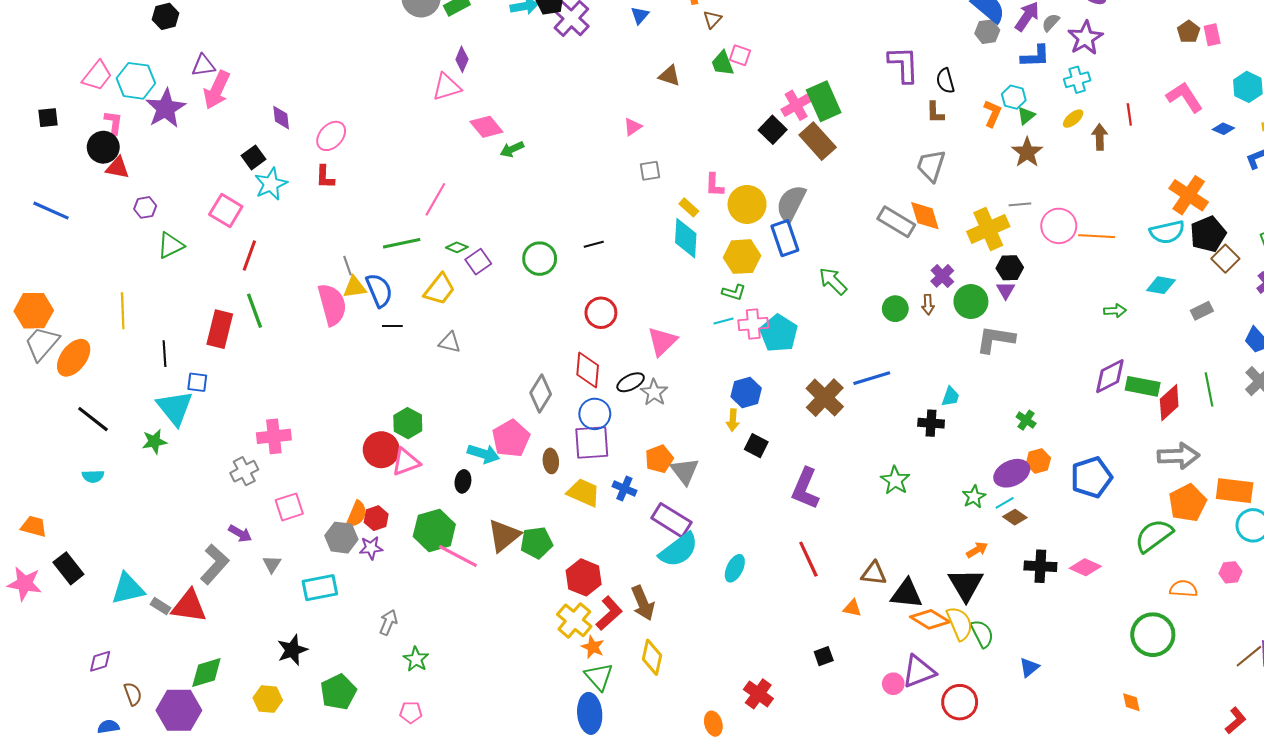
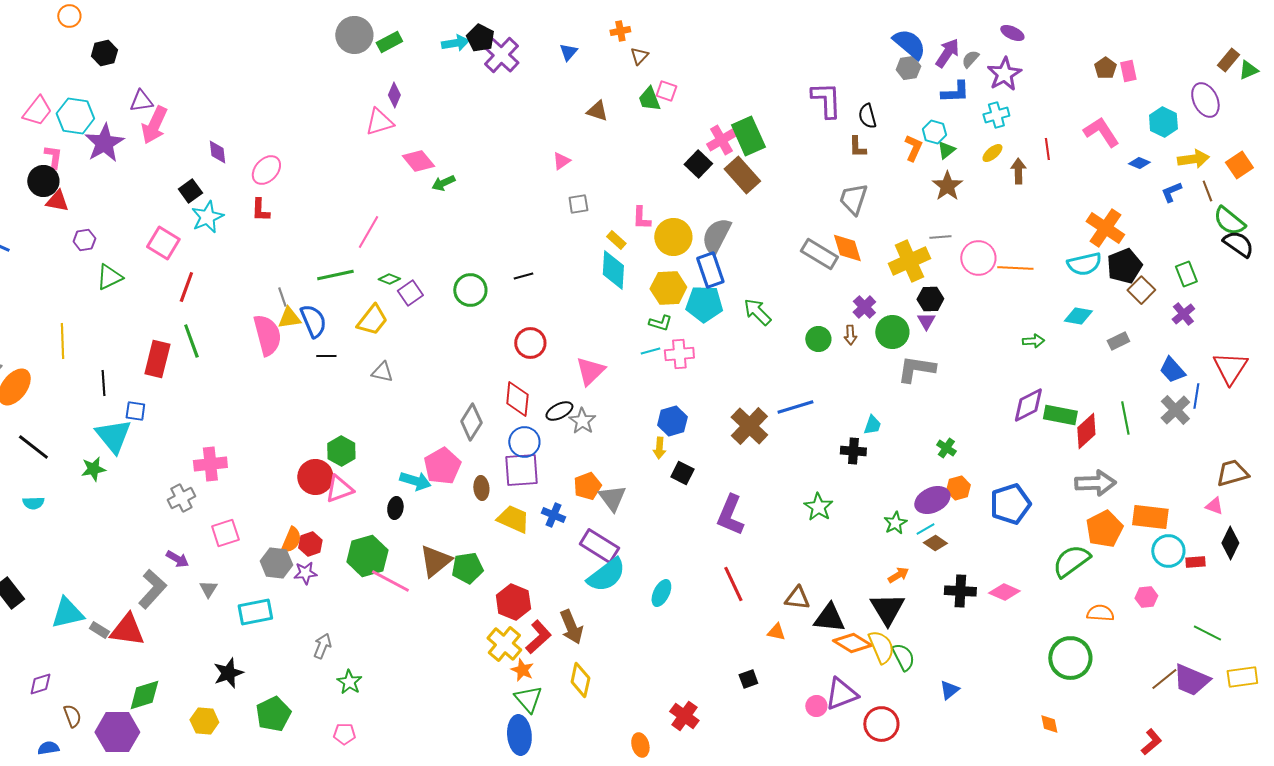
cyan pentagon: (779, 333) -> (704, 304), moved, turned -30

